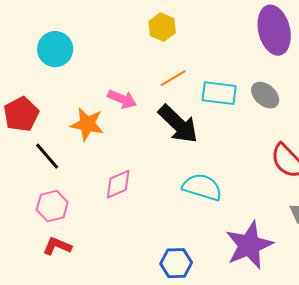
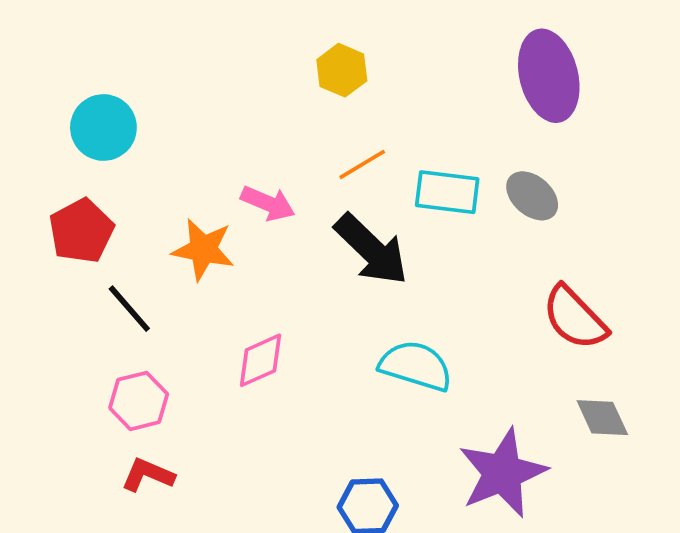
cyan circle: (55, 49) -> (103, 127), moved

